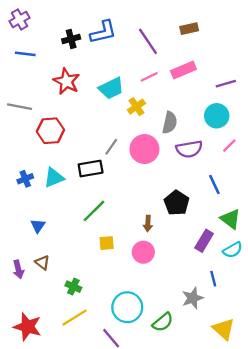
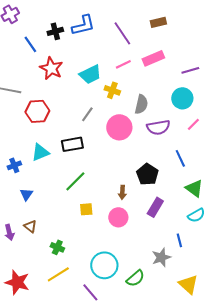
blue line: (25, 54) -> (30, 44), moved, turned 48
yellow cross: (136, 107) -> (112, 90), turned -35
gray line: (111, 147) -> (87, 114), moved
blue cross: (25, 179) -> (14, 165), moved
purple rectangle: (204, 241) -> (155, 207), moved

